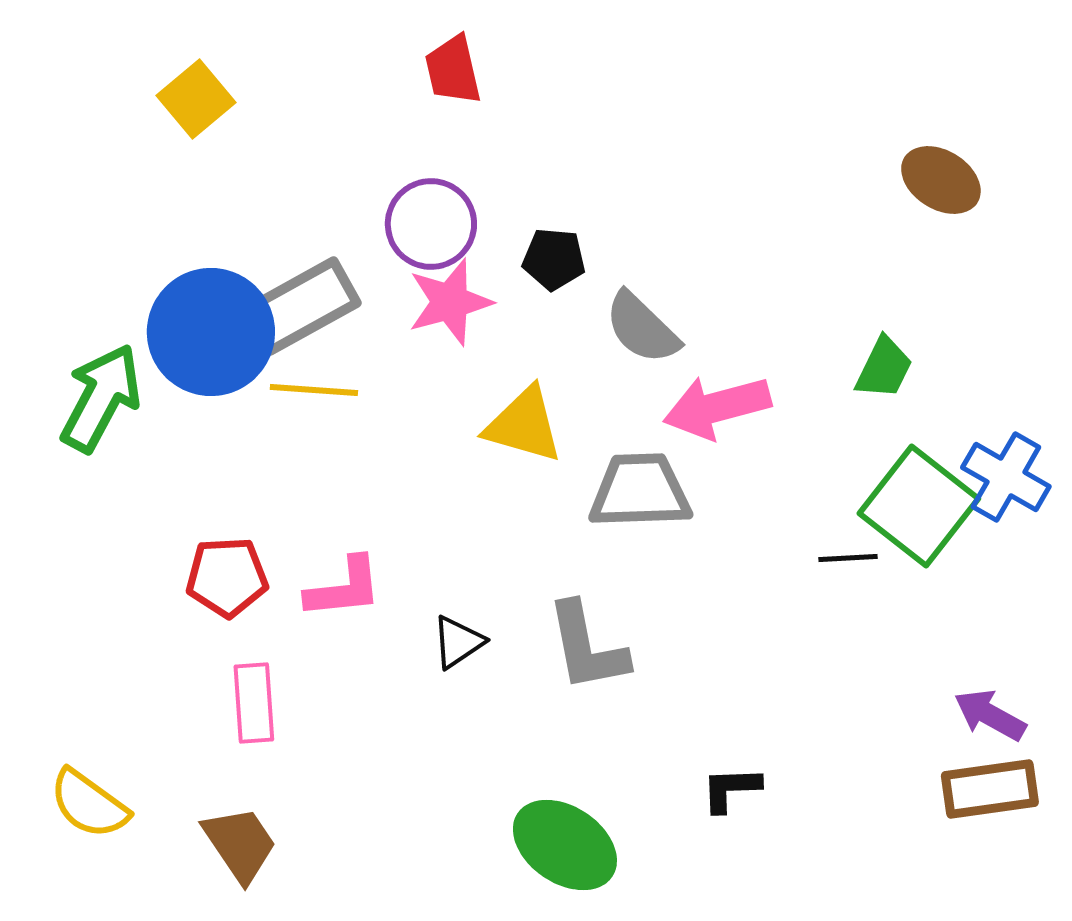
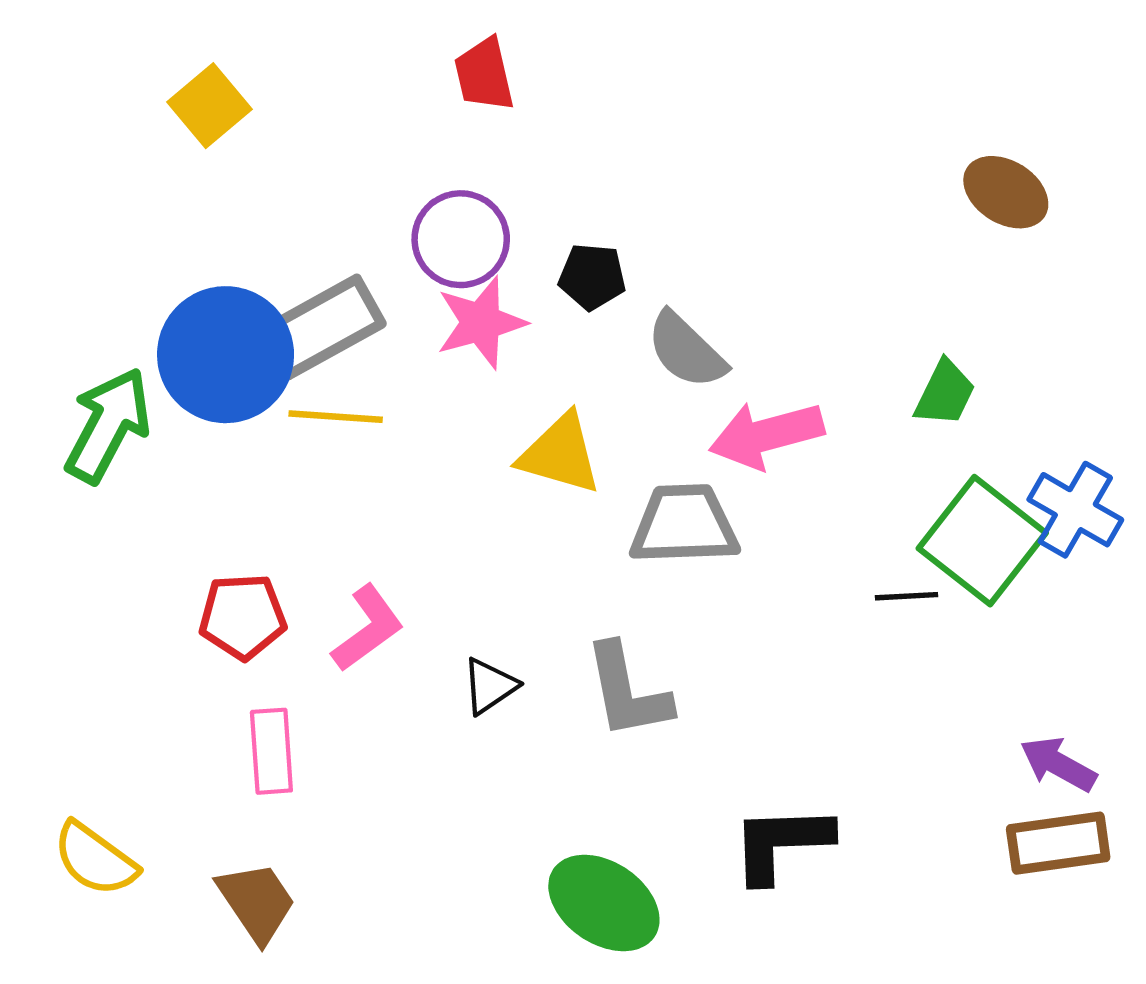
pink L-shape: (344, 588) -> (368, 628), turned -30
black L-shape: (731, 789) -> (781, 843), size x1.6

